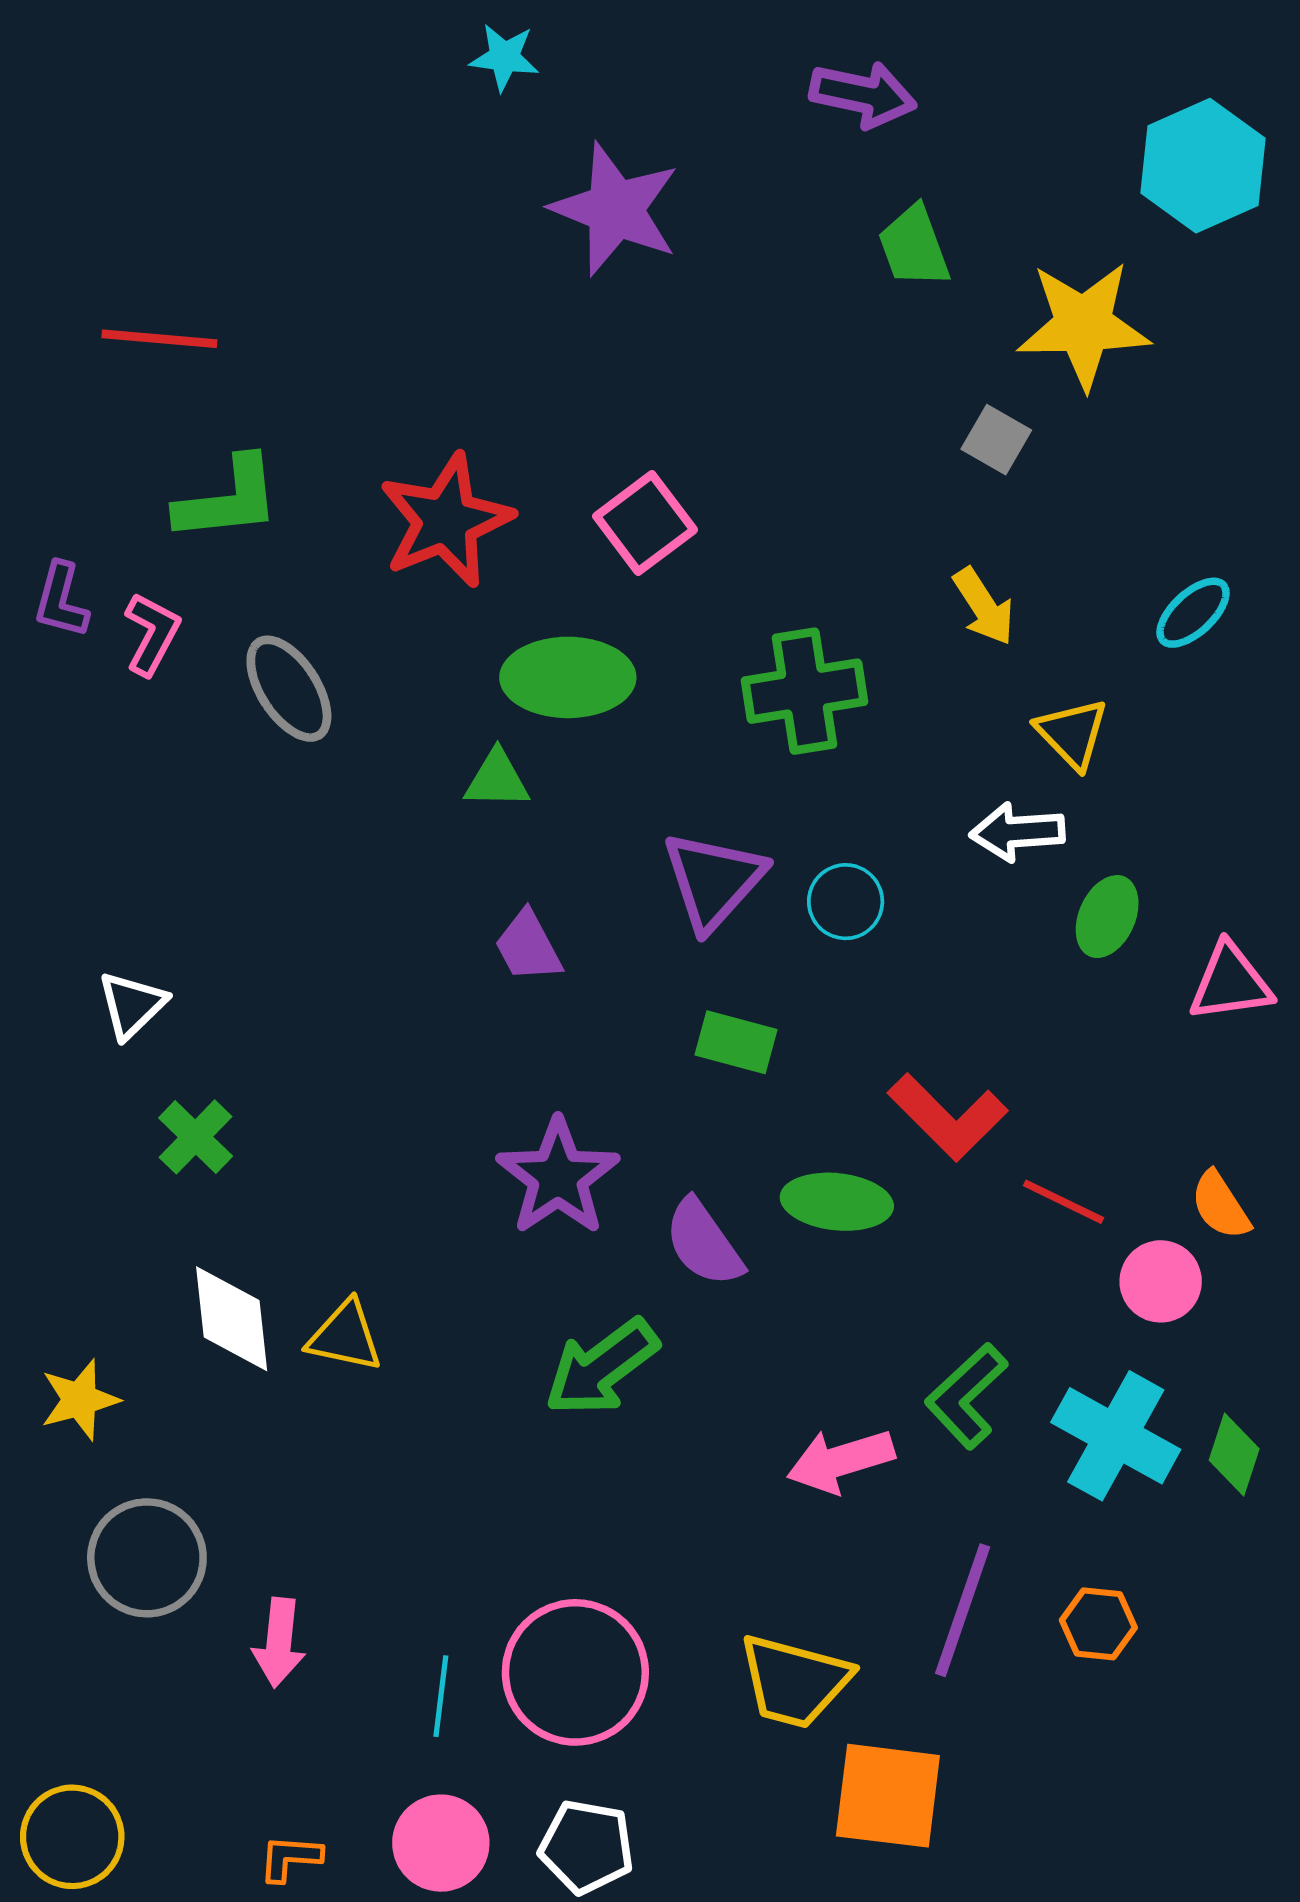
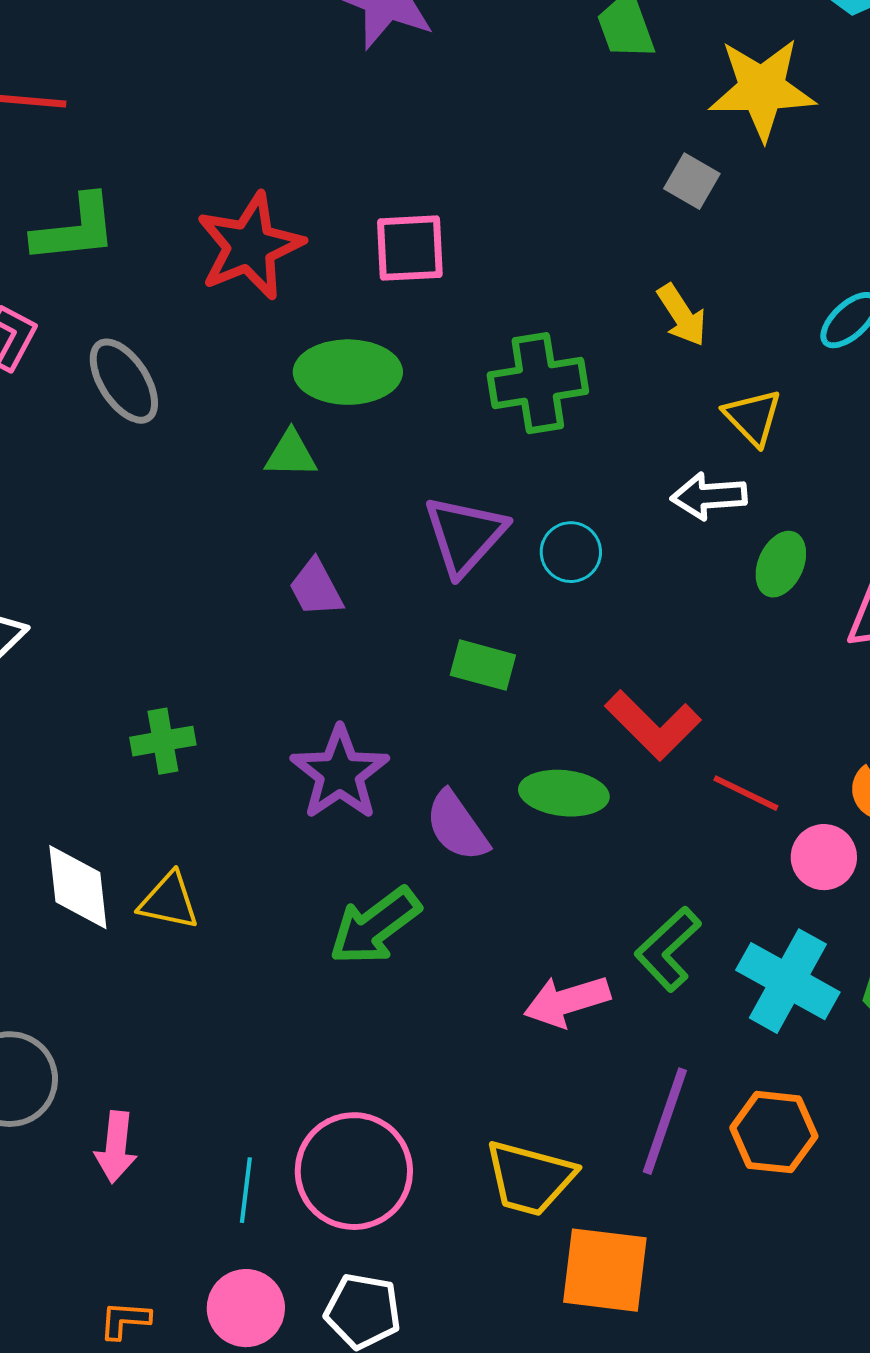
pink square: (645, 523) -> (410, 248), turned 34
green cross: (196, 1137) -> (163, 741), moved, turned 36
orange hexagon: (1098, 1624) -> (774, 1132), size x1.4

